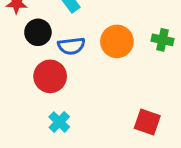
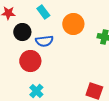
orange circle: (117, 41) -> (73, 24), moved

